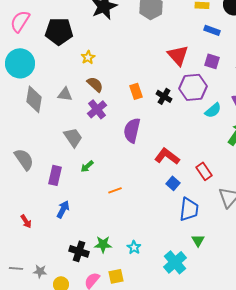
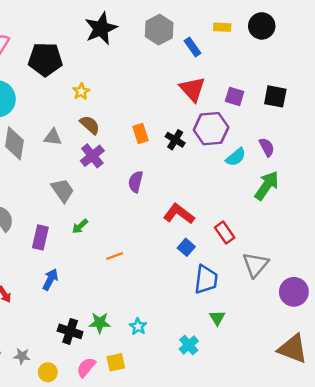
blue rectangle: (212, 30) -> (192, 47), moved, turned 35
purple semicircle: (132, 130) -> (136, 182), size x0.7
cyan cross: (175, 262) -> (189, 345), size x0.7

